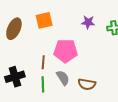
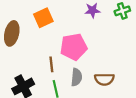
gray semicircle: (63, 78) -> (77, 77), turned 49

